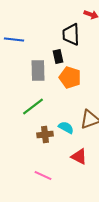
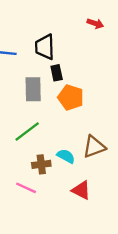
black trapezoid: (71, 34) -> (45, 47), moved
pink line: (43, 175) -> (26, 188), moved

